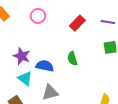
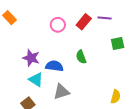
pink circle: (38, 16) -> (58, 25), moved
purple line: (108, 22) -> (105, 18), moved

